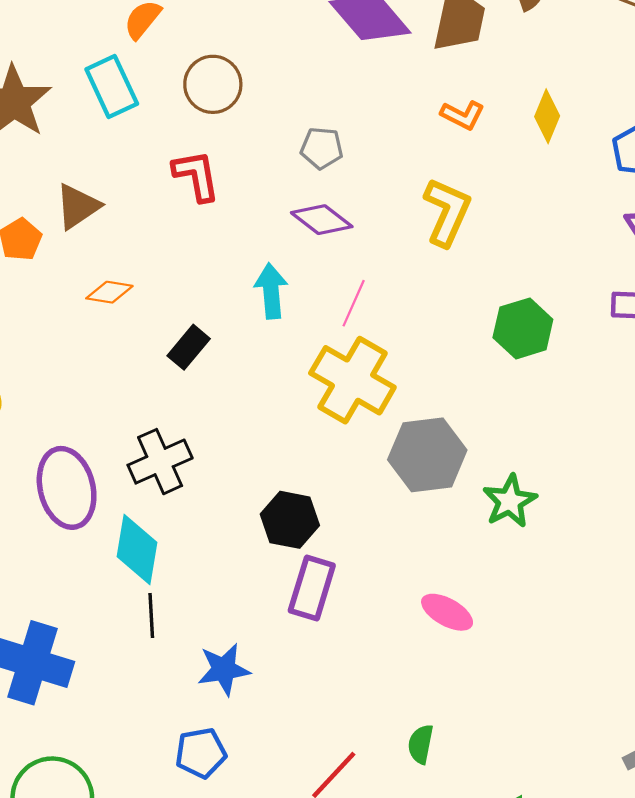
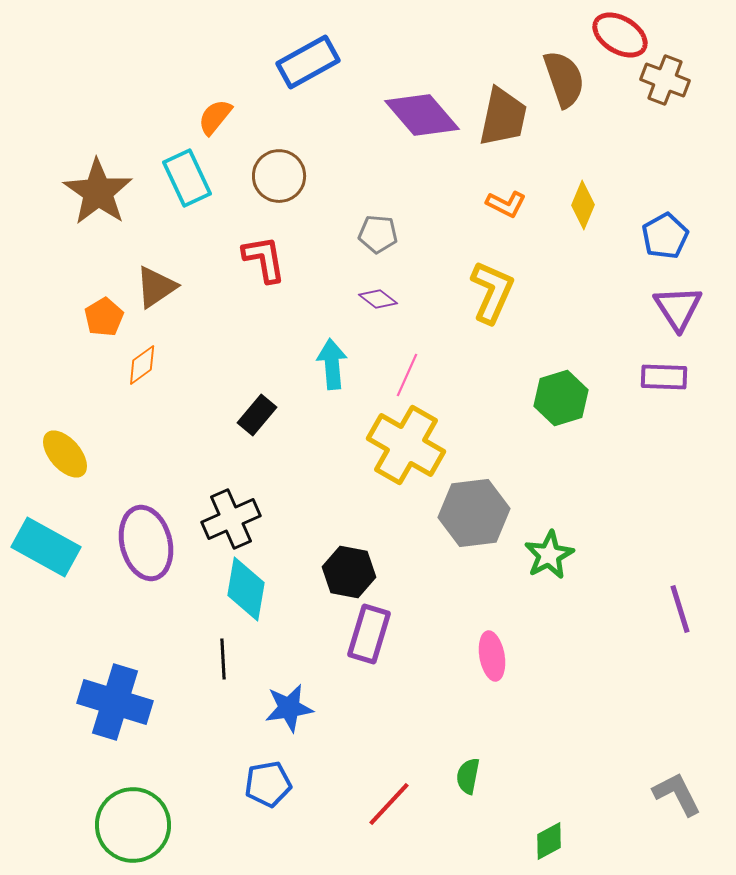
purple diamond: (322, 220) -> (378, 299), size x0.7
orange diamond: (109, 292) -> (142, 365), moved, turned -45
cyan diamond: (137, 550) -> (246, 589), moved
pink ellipse: (447, 612) -> (492, 656), turned 51

